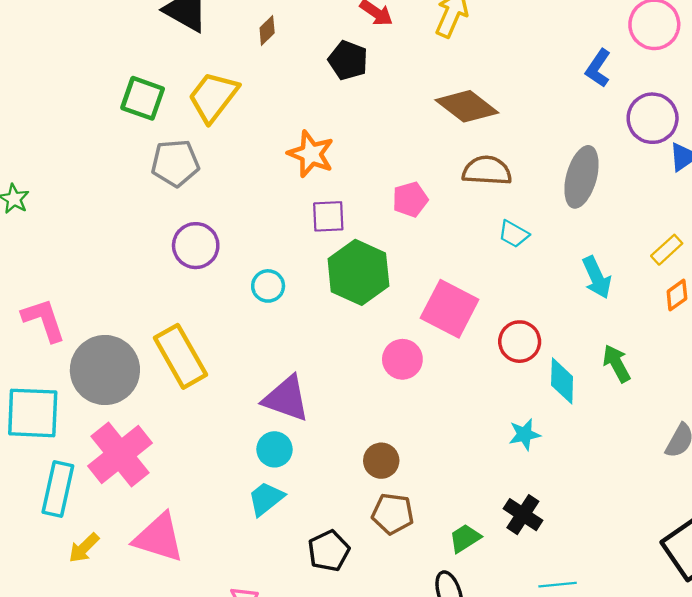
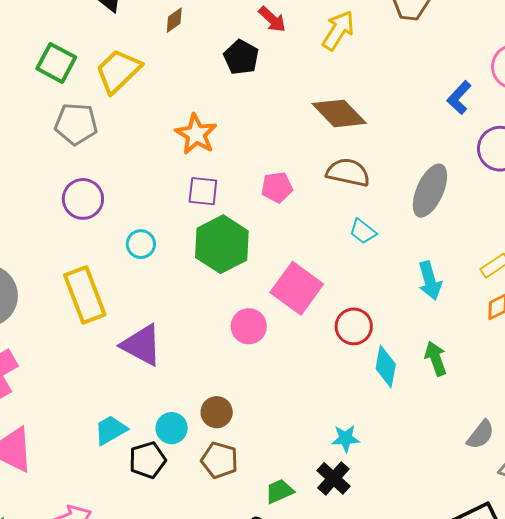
yellow rectangle: (181, 356) -> (85, 295), moved
cyan star: (525, 434) -> (346, 438), moved
cyan circle: (274, 449) -> (172, 428), moved
black pentagon: (329, 551) -> (147, 460), moved

